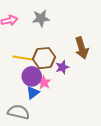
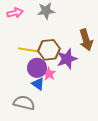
purple star: (62, 67) -> (67, 59), size x1.5
blue triangle: (33, 93) -> (38, 84), turned -48

